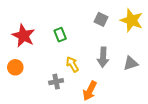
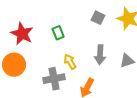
orange circle: (15, 67) -> (14, 65), size x1.5
gray cross: (56, 82) -> (54, 79), size x1.5

